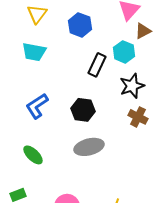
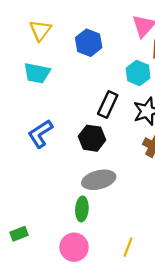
black rectangle: (97, 65) -> (108, 104), moved
green ellipse: (33, 155) -> (82, 209), moved, turned 50

